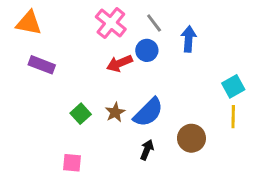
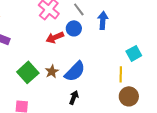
green square: (81, 114) -> (28, 72), size x1.5
yellow line: (233, 117) -> (121, 74), moved
brown circle: (191, 138) -> (129, 96), moved

